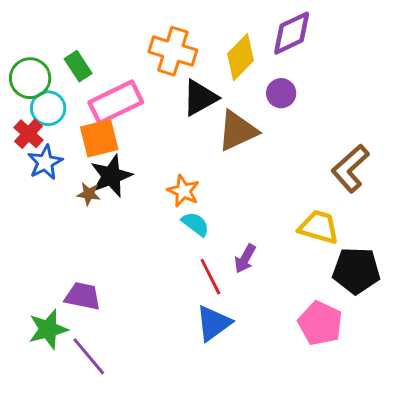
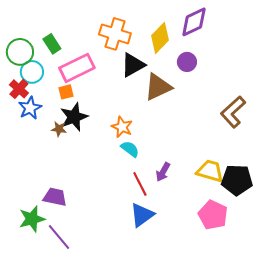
orange square: (99, 138) -> (66, 92), size x0.6
yellow trapezoid: (319, 227) -> (210, 171), moved

